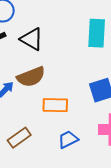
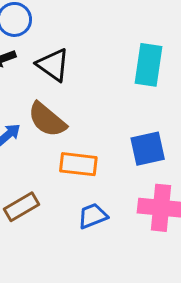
brown semicircle: (31, 77) -> (47, 120), turned 56

